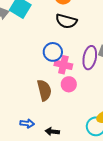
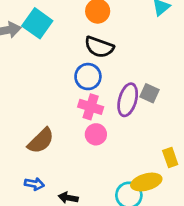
blue circle: (53, 52) -> (88, 77), moved
brown semicircle: (44, 90) -> (41, 141), moved, turned 55

